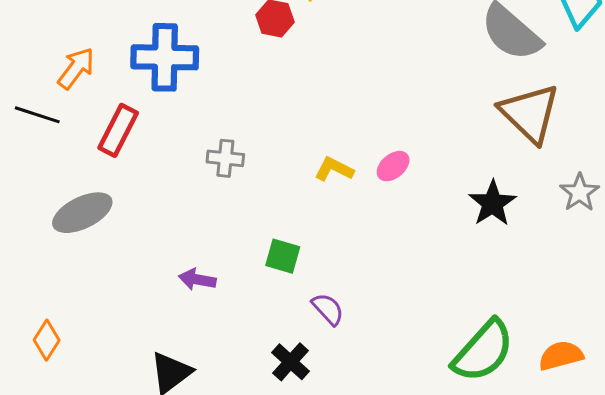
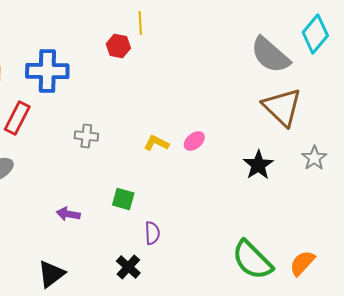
purple semicircle: (328, 309) -> (152, 233), turned 40
green semicircle: (483, 351) -> (252, 260), turned 93
orange semicircle: (561, 356) -> (302, 263), turned -32

